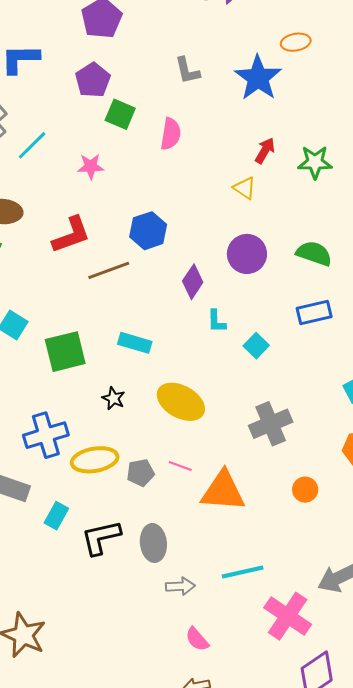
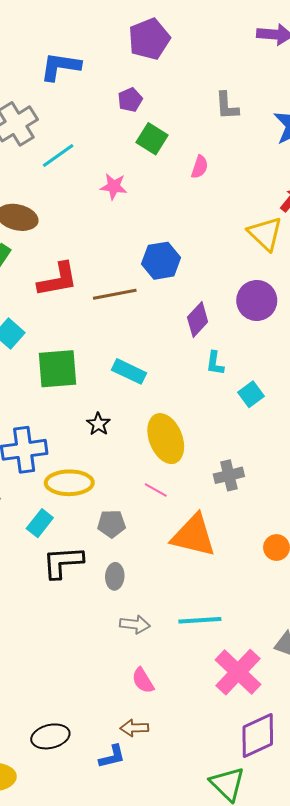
purple pentagon: (93, 80) -> (130, 100), size x0.7
pink semicircle: (171, 134) -> (200, 167), size x0.7
yellow triangle: (244, 188) -> (265, 234), size x1.5
red L-shape: (71, 235) -> (58, 280), moved
yellow ellipse: (181, 402) -> (166, 439), turned 30
gray cross: (271, 424) -> (229, 475), moved, size x0.7
pink line: (180, 466) -> (156, 490), moved
gray pentagon: (141, 473) -> (112, 524), moved
cyan rectangle: (56, 516) -> (40, 523), moved
gray ellipse: (153, 543) -> (115, 576), size x0.7

